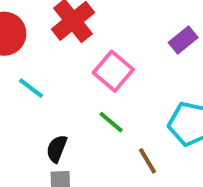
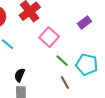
green line: (111, 122) -> (62, 61), moved

